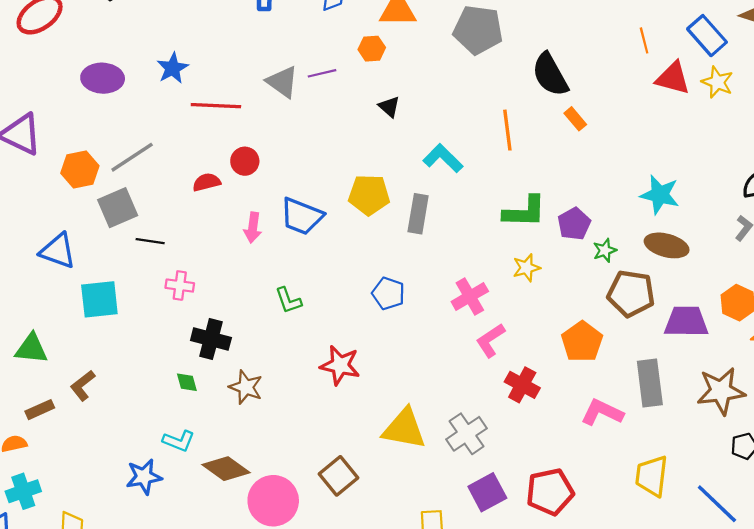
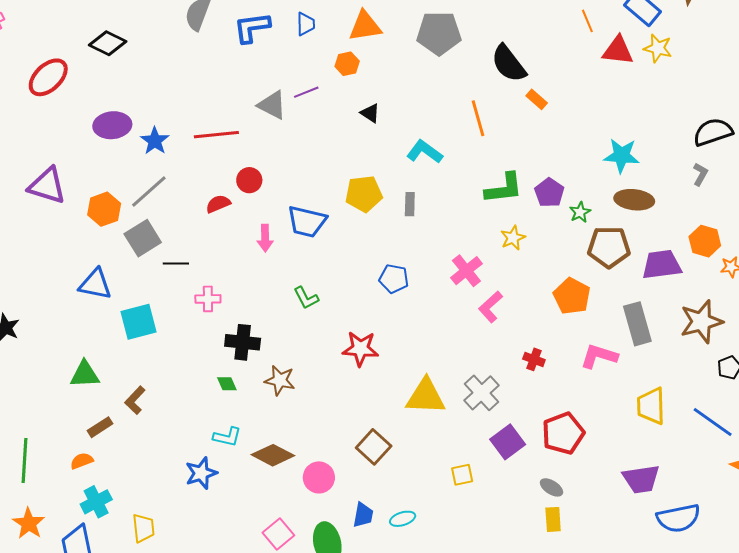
blue star: (173, 68) -> (155, 141), moved
gray rectangle: (418, 214) -> (410, 204), size x0.7
red cross: (522, 385) -> (534, 359), moved, size x0.7
pink circle: (273, 501) -> (319, 477), size x0.7

